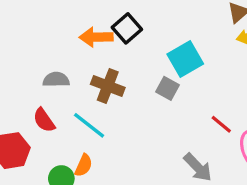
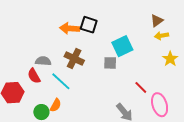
black square: (127, 28) -> (89, 25), turned -36
gray semicircle: (56, 80) -> (43, 61), moved
gray square: (167, 88) -> (110, 63), turned -32

